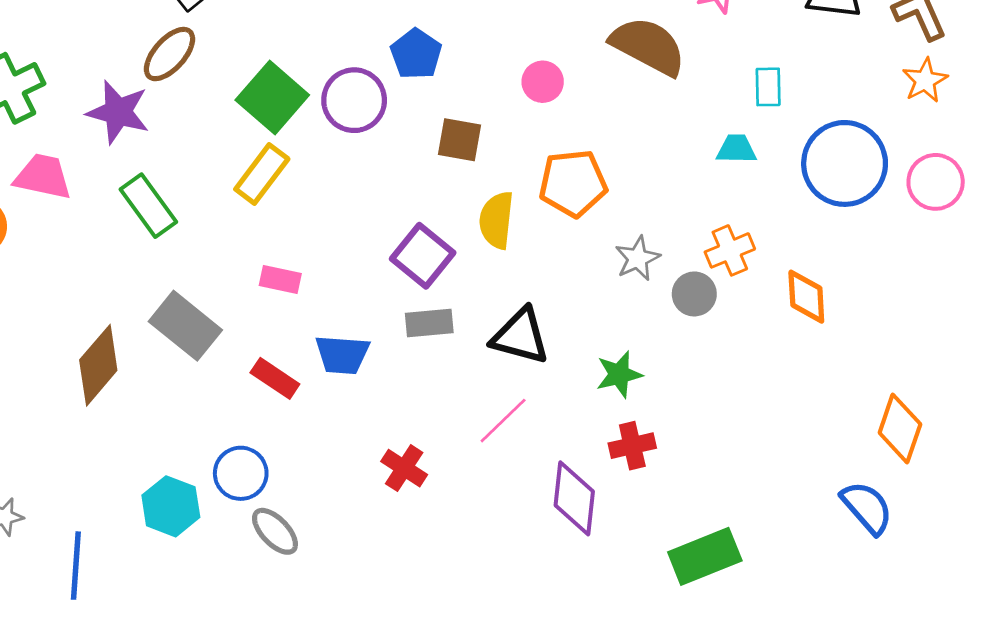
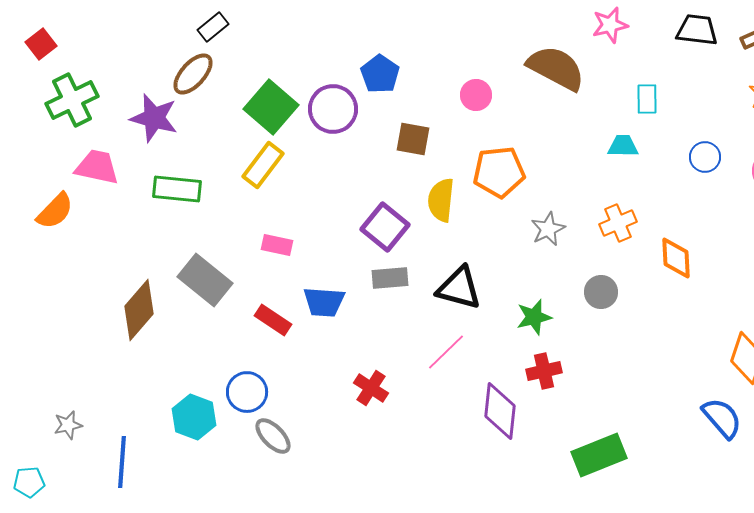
blue circle: (845, 163) -> (705, 157), size x0.5
green rectangle: (148, 206) -> (177, 189), turned -48
gray circle: (694, 294) -> (601, 292), moved

